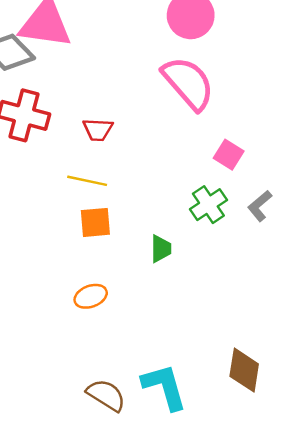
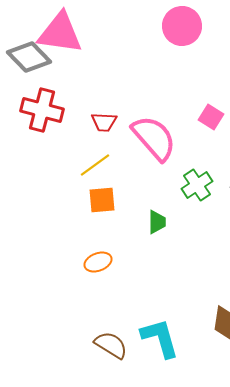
pink semicircle: (188, 83) -> (154, 138), moved
pink square: (229, 155) -> (211, 117), moved
yellow line: (87, 181) -> (95, 165), turned -48

